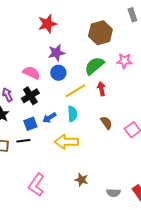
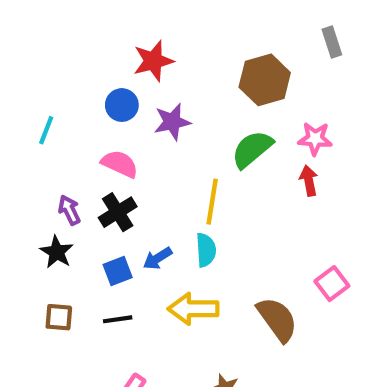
blue circle: (58, 73) -> (122, 105), moved
red arrow: (101, 89) -> (309, 181), moved
yellow line: (75, 91) -> (212, 202), turned -50
brown semicircle: (106, 123) -> (277, 319), moved, size x1.6
black line: (23, 141) -> (118, 319), moved

